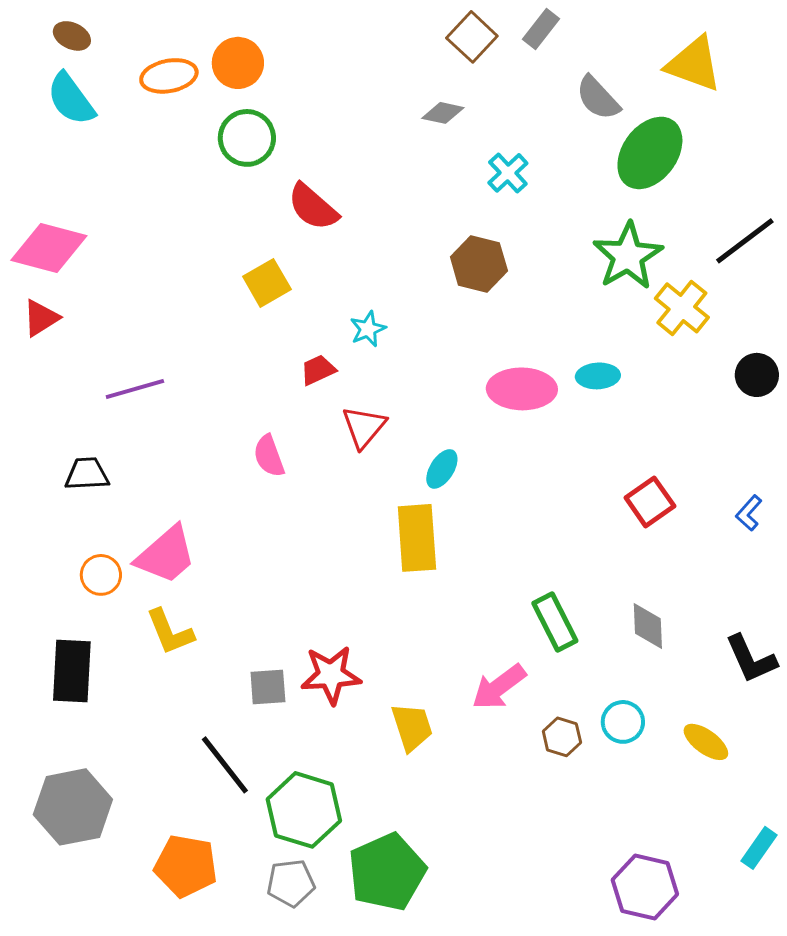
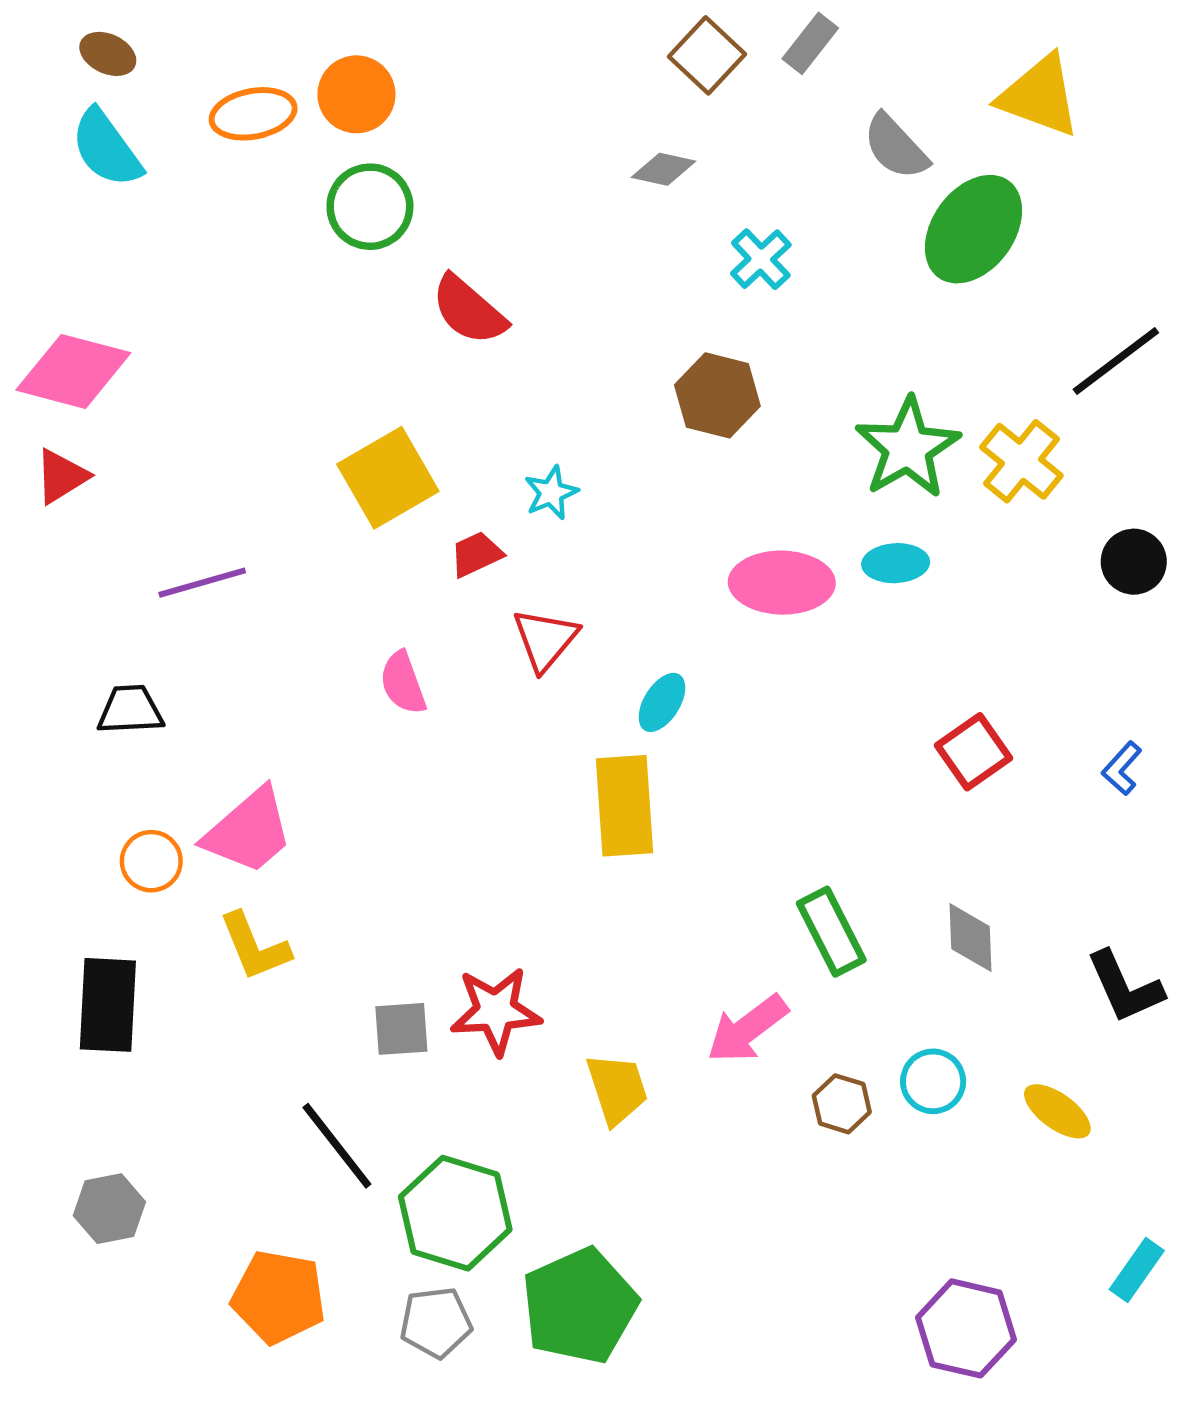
green star: (628, 256) -> (908, 448), moved
yellow square: (267, 283) -> (388, 478), moved, size x1.4
gray hexagon: (73, 807) -> (109, 1209), size x0.6

